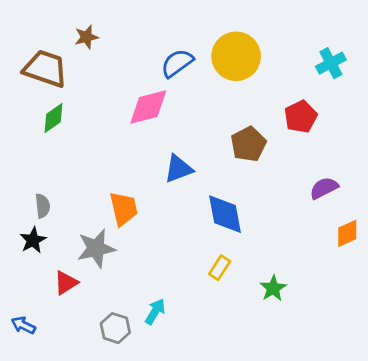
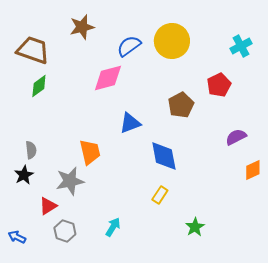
brown star: (86, 37) -> (82, 27), moved, size x1.4
green star: (273, 288) -> (195, 227), moved
gray hexagon: (115, 328) -> (65, 231), moved

